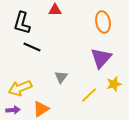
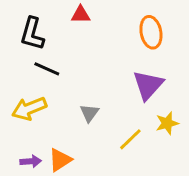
yellow arrow: (20, 88) -> (29, 109), moved
purple arrow: (13, 110) -> (31, 161), moved

